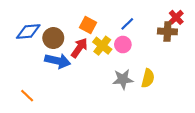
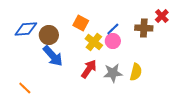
blue line: (127, 24) -> (113, 29), moved
brown cross: (167, 31) -> (144, 28), moved
red arrow: (79, 48) -> (89, 69), moved
blue arrow: (58, 61) -> (53, 56), turned 35

